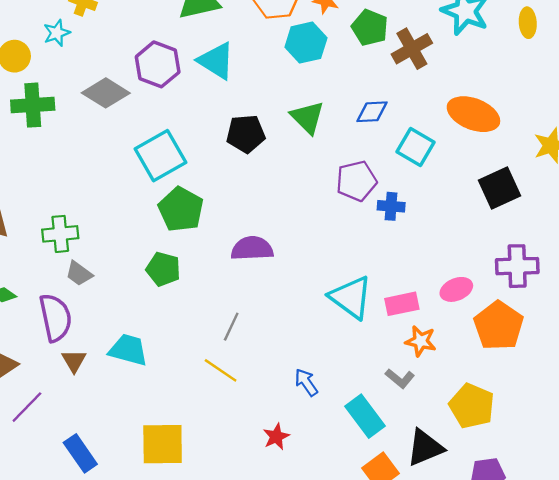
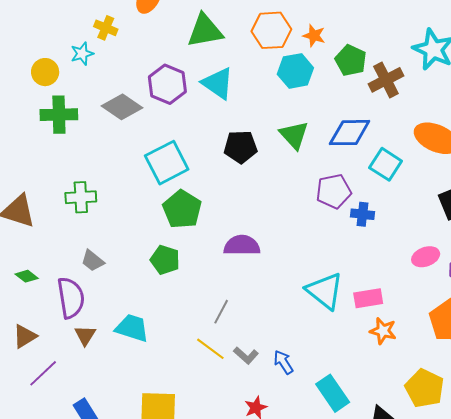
blue diamond: (372, 112) -> (350, 133), size x1.5
green cross: (60, 234) -> (81, 197), moved
pink ellipse: (456, 289) -> (426, 257), moved
gray L-shape: (400, 378) -> (246, 355), moved

